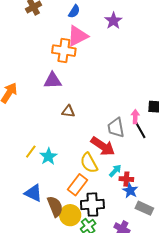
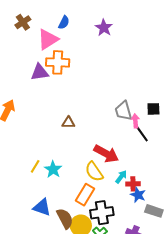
pink triangle: (78, 36) -> (48, 39), moved
purple triangle: (53, 80) -> (40, 72), moved
gray trapezoid: (116, 128) -> (123, 111), moved

